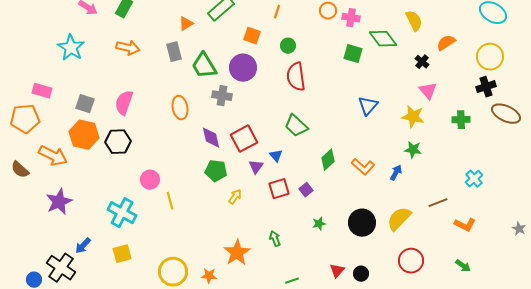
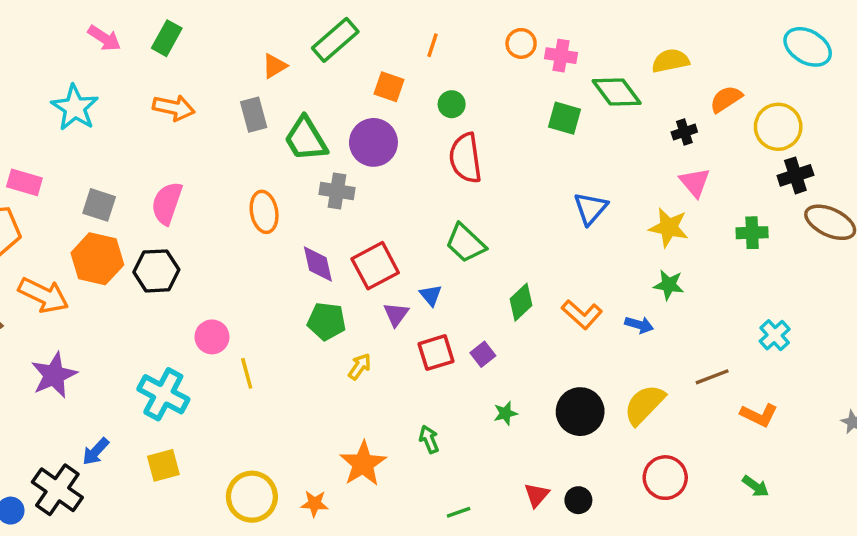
yellow semicircle: (414, 21) -> (670, 61), turned -75
yellow circle: (490, 57) -> (778, 127), moved
black cross: (422, 62) -> (684, 132), turned 32
blue arrow: (396, 173) -> (639, 325), turned 77

